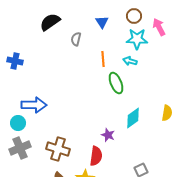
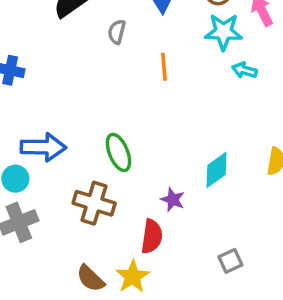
cyan arrow: (130, 61) -> (244, 70), moved
green ellipse: (116, 83) -> (119, 152), moved
brown cross: (58, 149) -> (94, 203), moved

